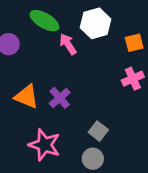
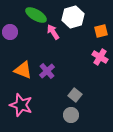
pink cross: (133, 79) -> (100, 57), turned -35
pink star: (44, 145) -> (21, 105), moved

